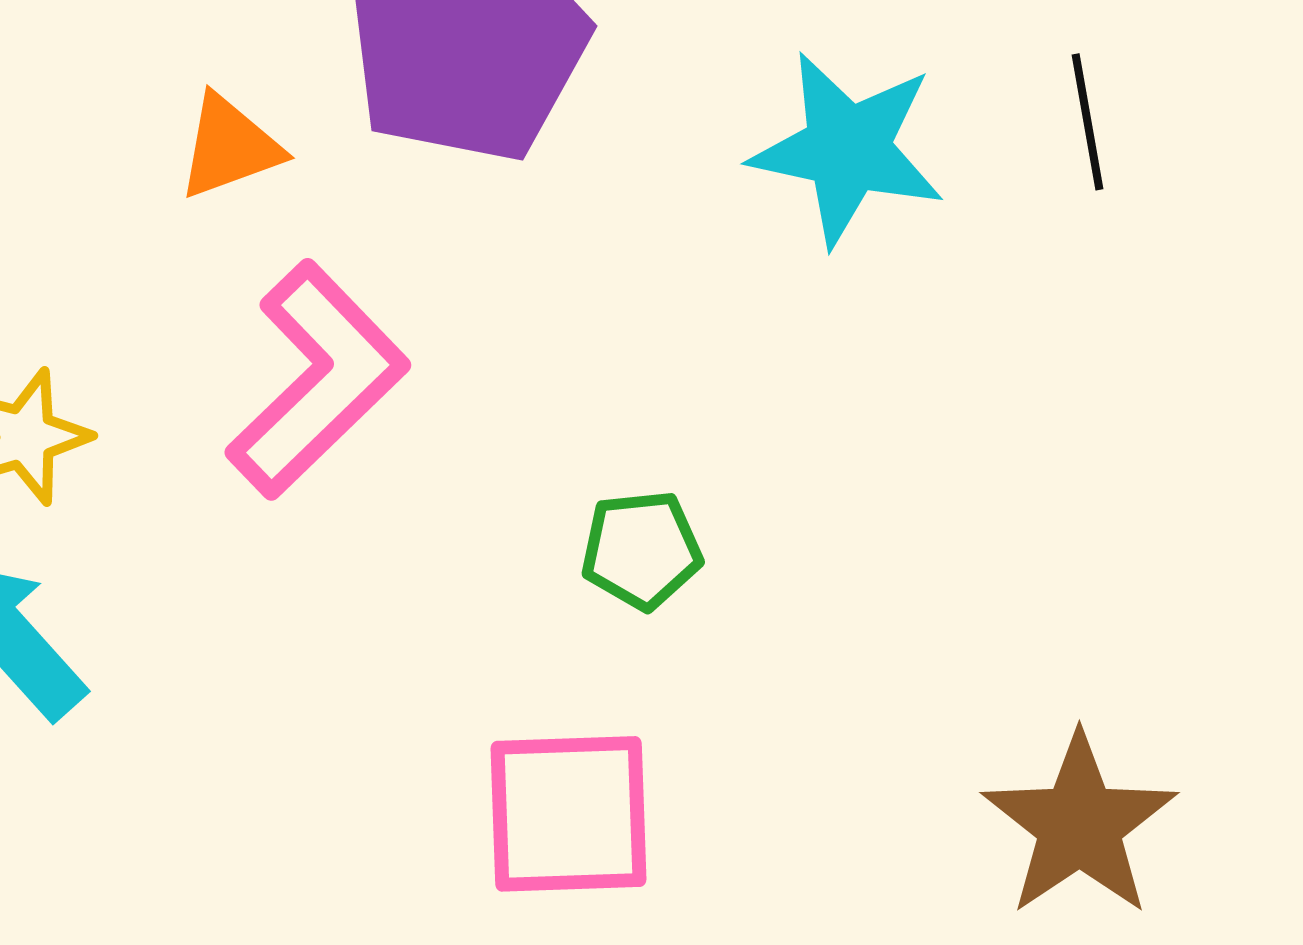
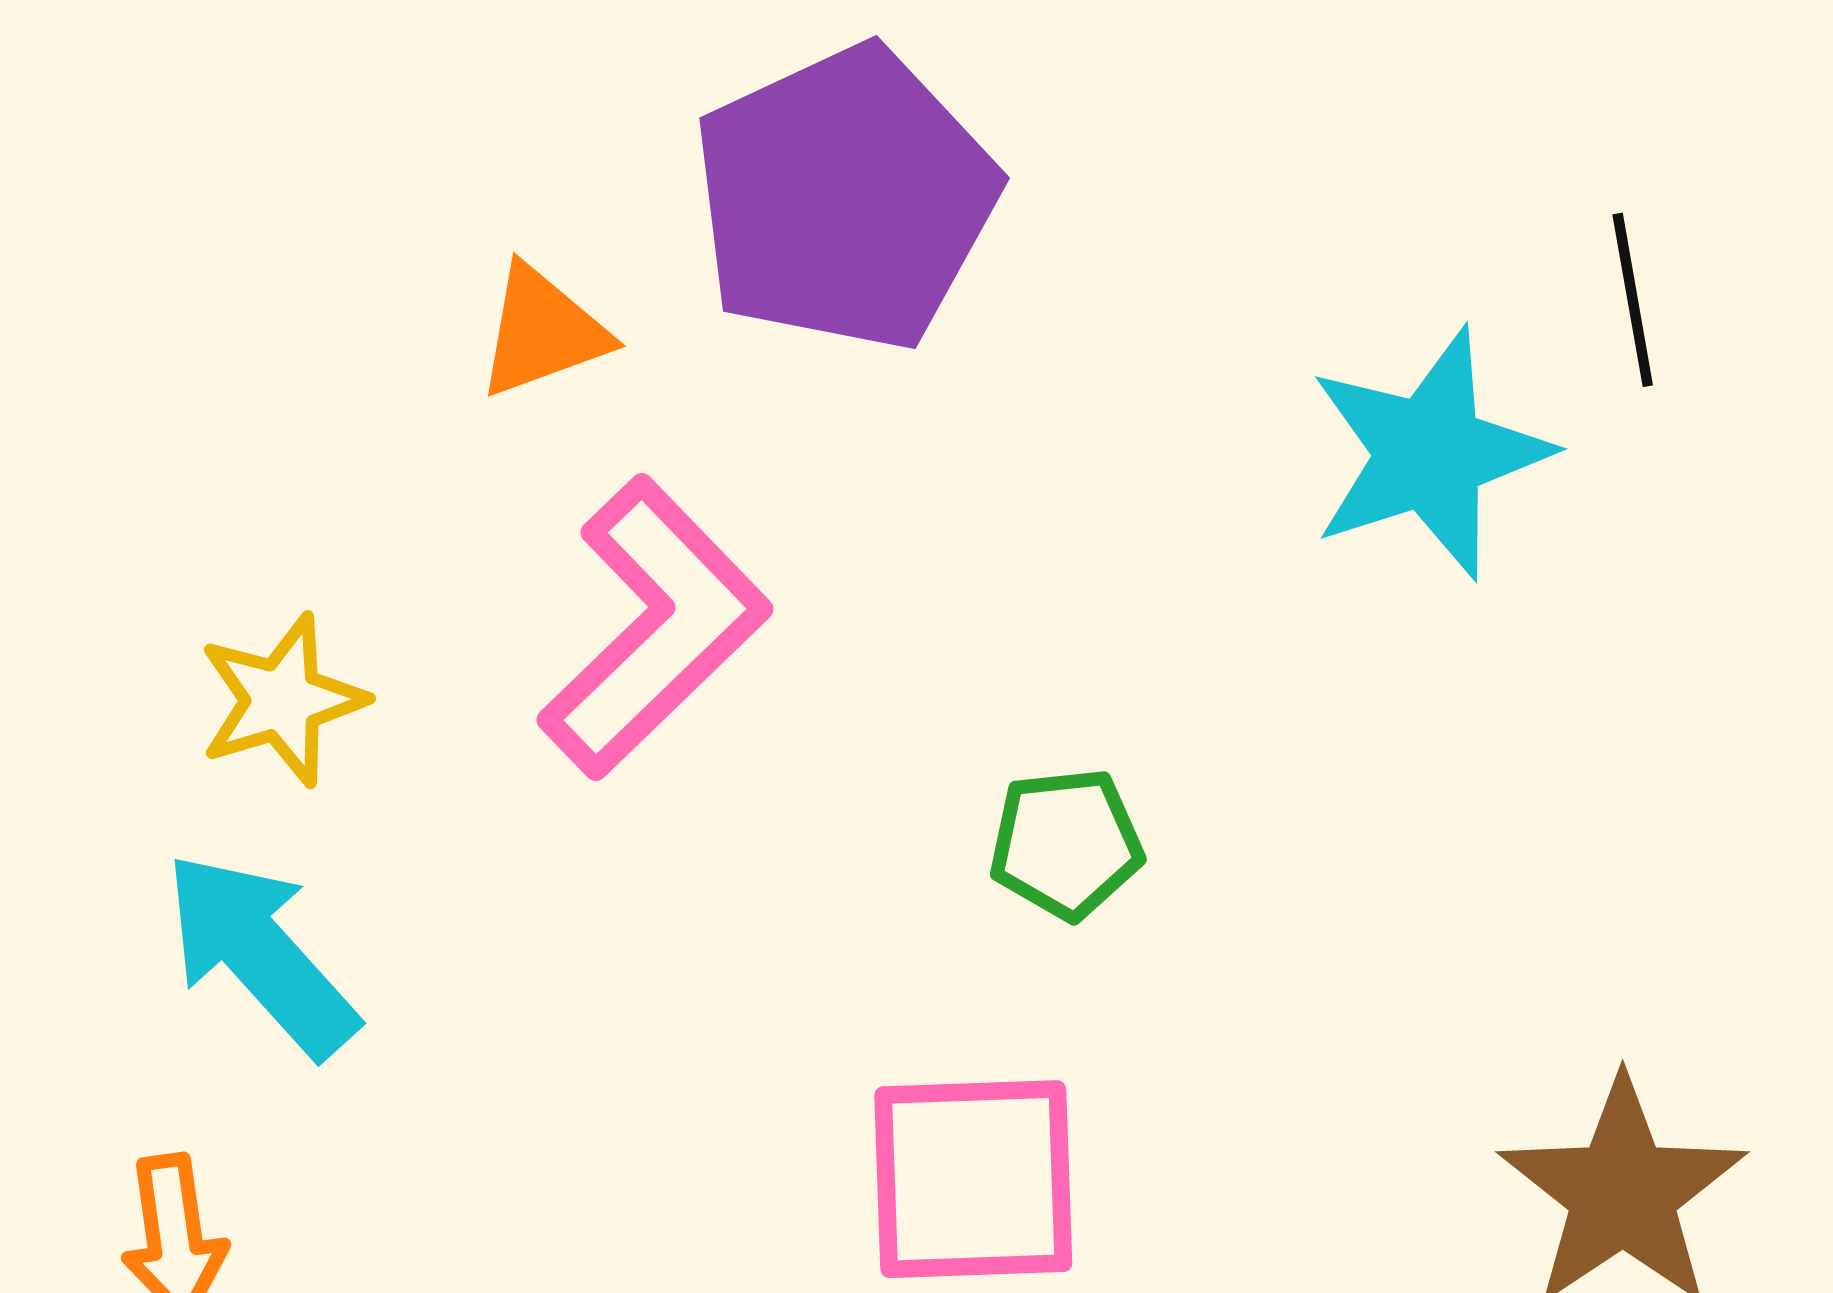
cyan star: (847, 149) -> (1429, 454), moved, turned -30

